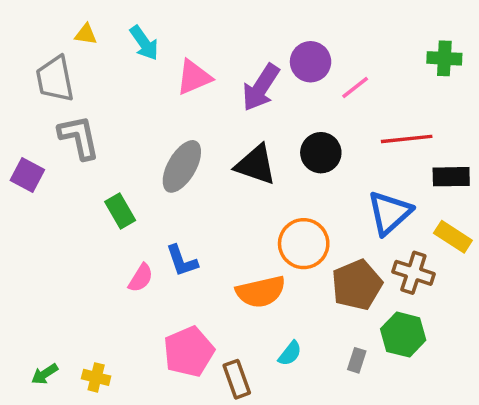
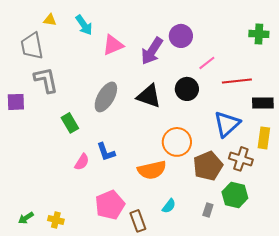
pink line: (355, 88) -> (207, 63), moved
purple square: (27, 175) -> (16, 102), turned -30
yellow rectangle: (453, 237) -> (264, 138), turned 65

